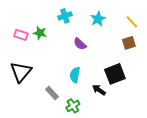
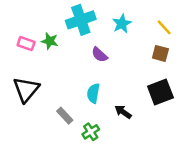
cyan cross: (65, 16) -> (81, 20), size x1.6
brown square: (129, 43) -> (160, 53), turned 32
black square: (115, 74) -> (160, 92), moved

